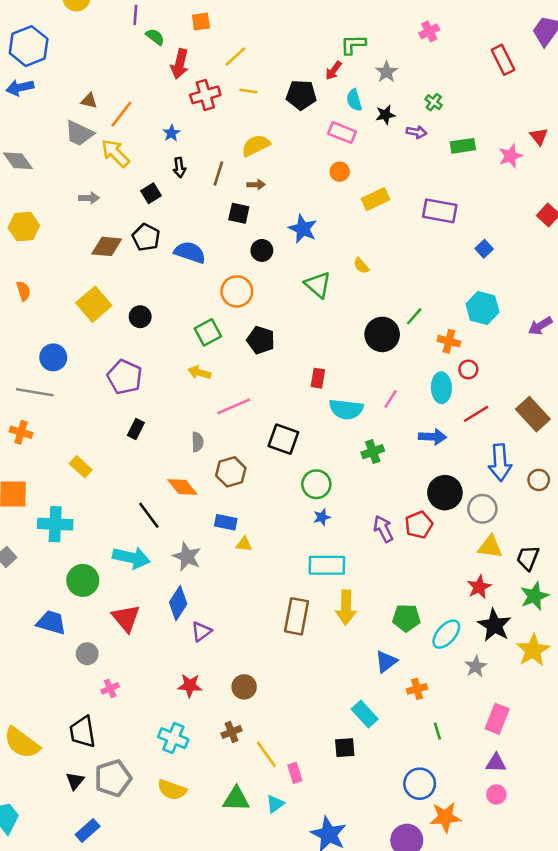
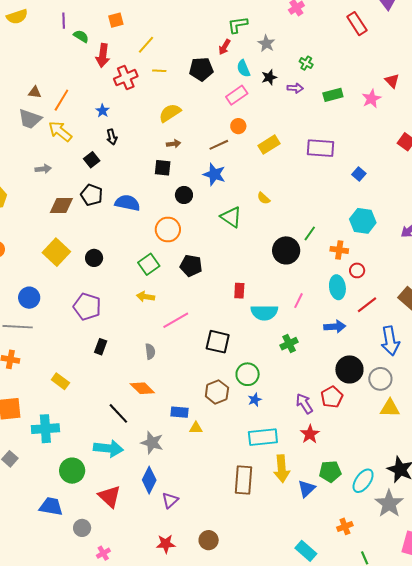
pink rectangle: (342, 133) -> (237, 95), turned -50
brown line: (218, 174) -> (219, 145), moved, turned 54
brown hexagon: (231, 472) -> (217, 392), moved
red star: (479, 587) -> (310, 434), moved
blue triangle: (386, 662) -> (307, 489), moved
gray star: (476, 666) -> (389, 504), size x1.6

